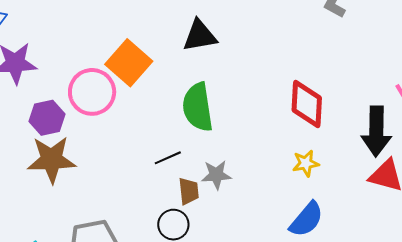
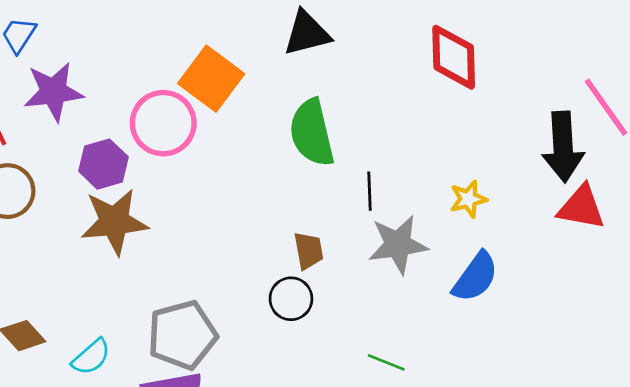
red diamond: (307, 104) -> (454, 57), moved
black line: (168, 158) -> (369, 191), moved, turned -64
gray star: (216, 175) -> (398, 244), moved, size x1.4

